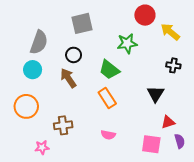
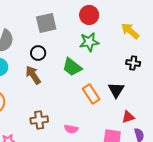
red circle: (145, 15) -> (89, 15), moved
orange rectangle: (107, 98) -> (91, 94), moved
brown cross: (63, 125) -> (39, 120), moved

